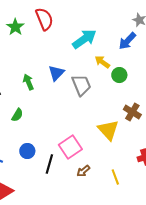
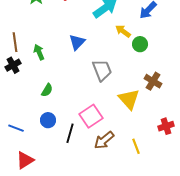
green arrow: (28, 82) -> (39, 52), moved
gray trapezoid: (81, 85) -> (102, 70), moved
green semicircle: (17, 115) -> (47, 90), moved
brown arrow: (83, 171) -> (104, 140), size x1.5

